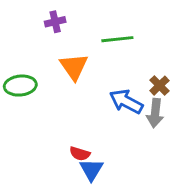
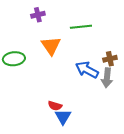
brown cross: (159, 86) -> (110, 59), turned 32

